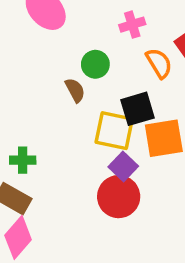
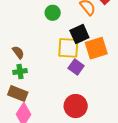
brown semicircle: (75, 90) -> (18, 52), moved
red circle: (119, 197) -> (76, 106), moved

